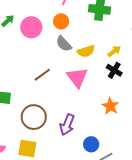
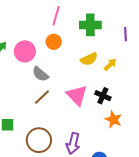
gray semicircle: (64, 44) -> (40, 74), moved
yellow semicircle: (86, 51) -> (89, 59), moved
black cross: (114, 70) -> (103, 96), moved

